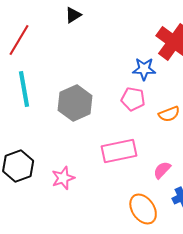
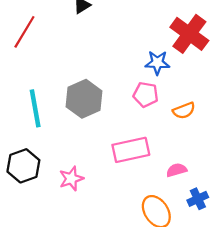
cyan line: (24, 89) -> (35, 108), moved
pink semicircle: (162, 170) -> (177, 170), turned 30

